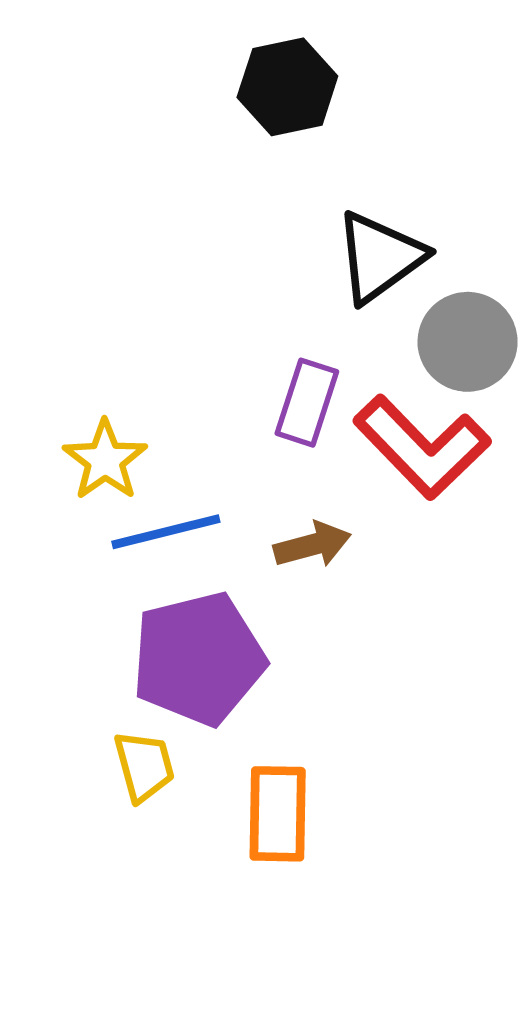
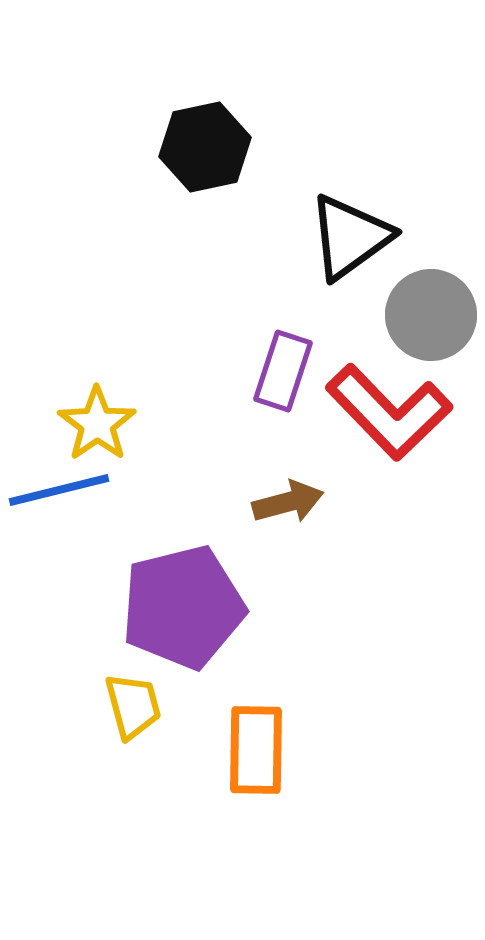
black hexagon: (287, 87) -> (205, 147), moved
blue line: (166, 532) -> (59, 490), moved

